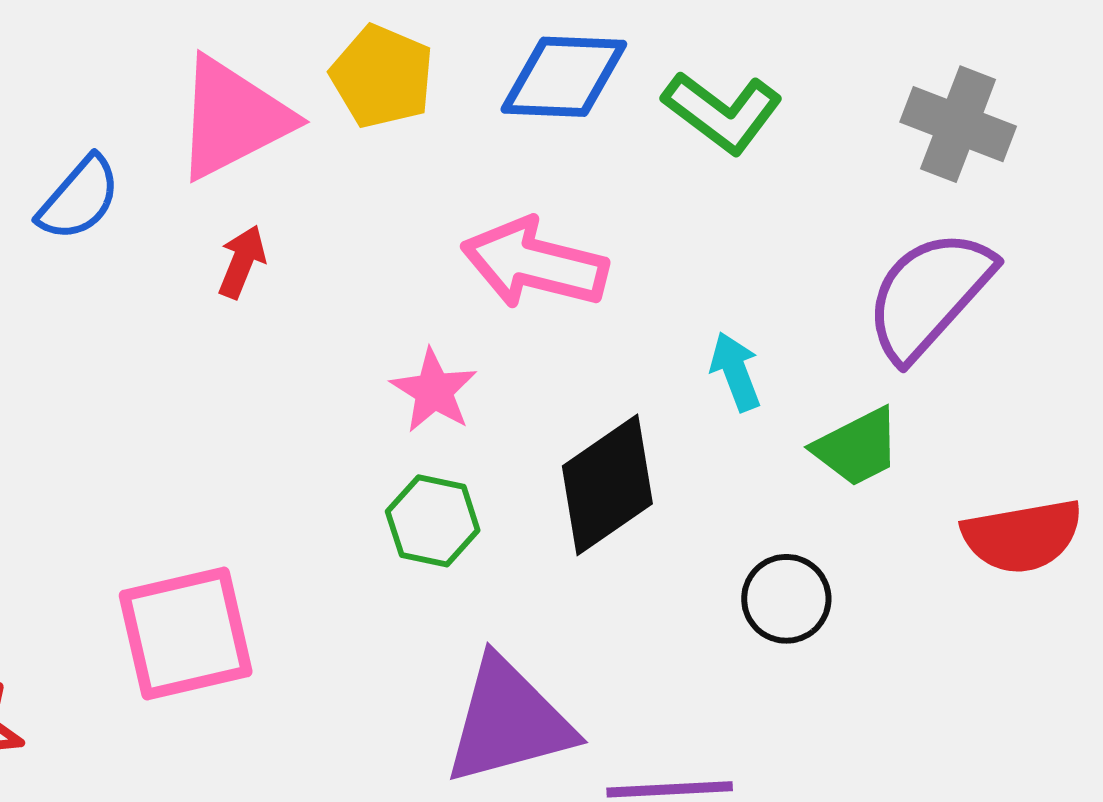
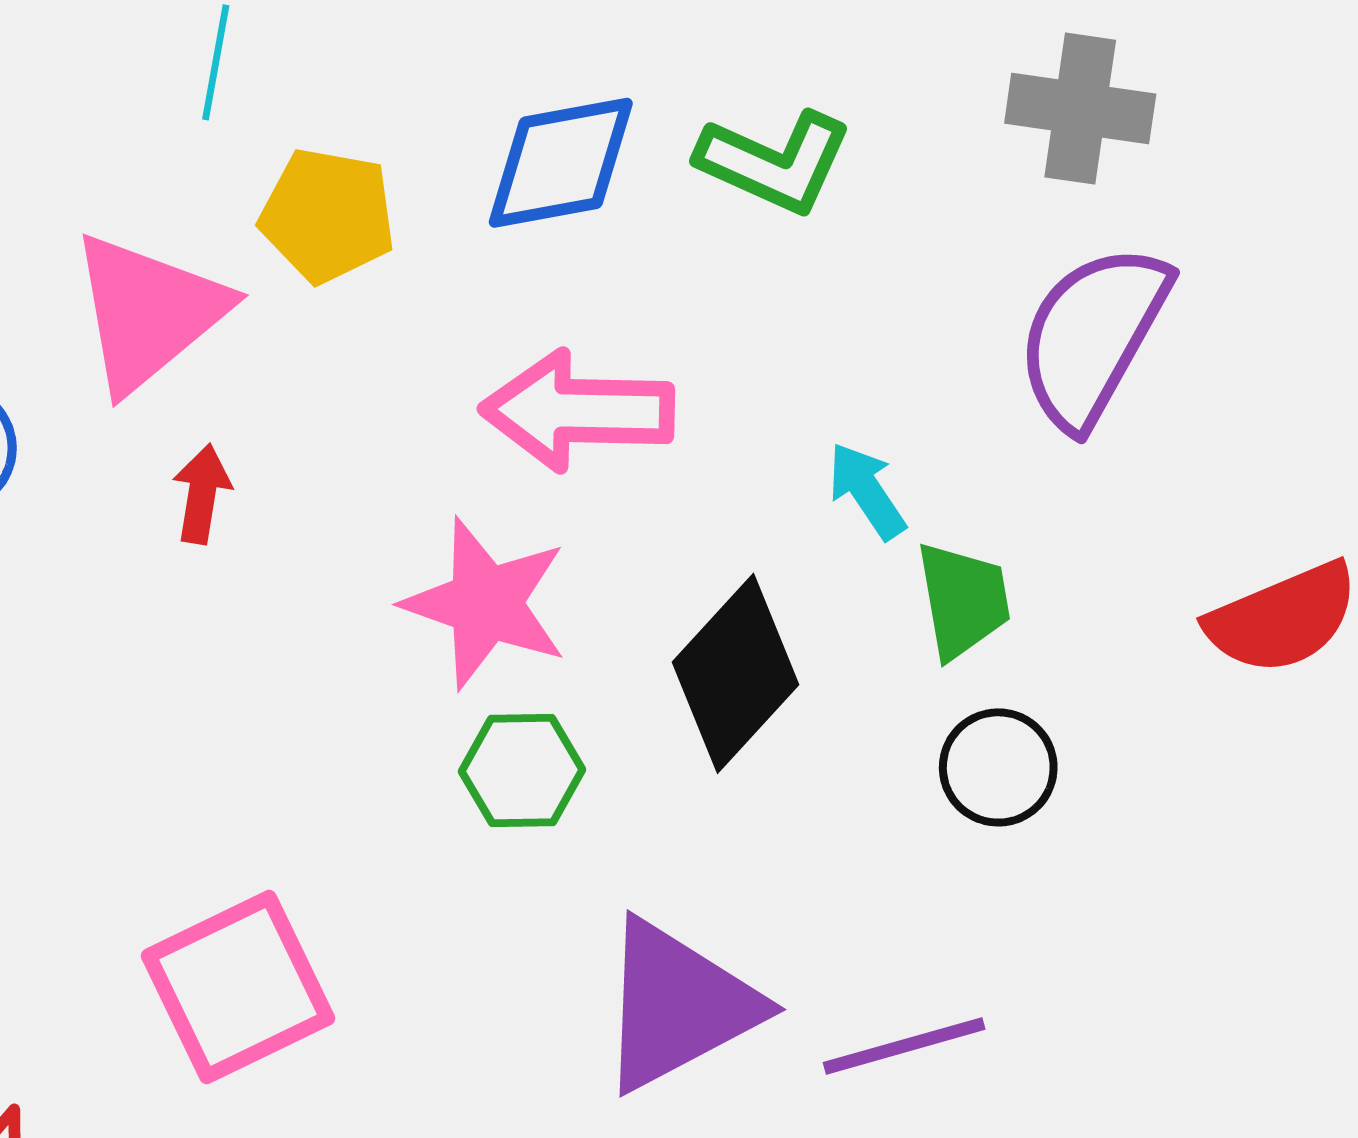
pink star: (434, 391) -> (486, 603), size x1.5
green trapezoid: (857, 447) -> (963, 600), moved, turned -60

